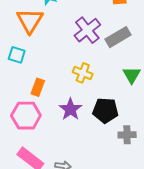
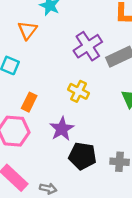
orange triangle: (30, 21) -> (27, 30), size x0.7
black pentagon: (105, 110) -> (83, 156), moved

